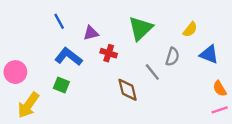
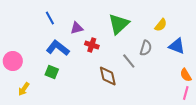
yellow arrow: (28, 105) -> (24, 89), size x0.6
pink line: (220, 110) -> (186, 93), turned -56

